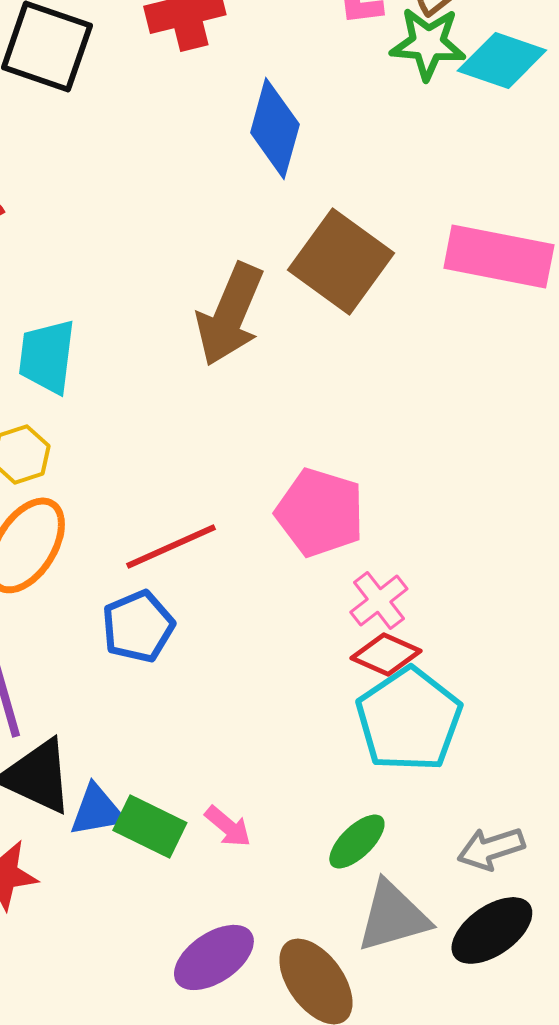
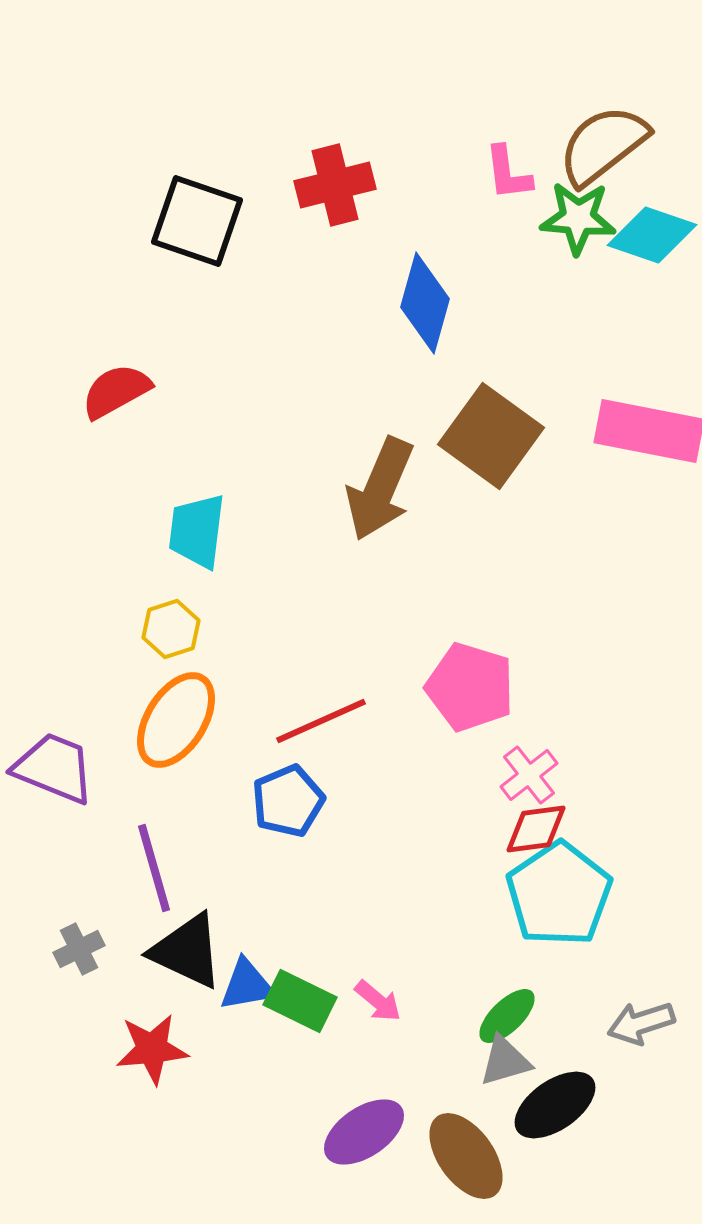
red diamond: (386, 654) -> (536, 829), turned -32
gray triangle: (393, 916) -> (505, 1061), moved, size x0.7
black ellipse: (492, 930) -> (555, 1105), moved

